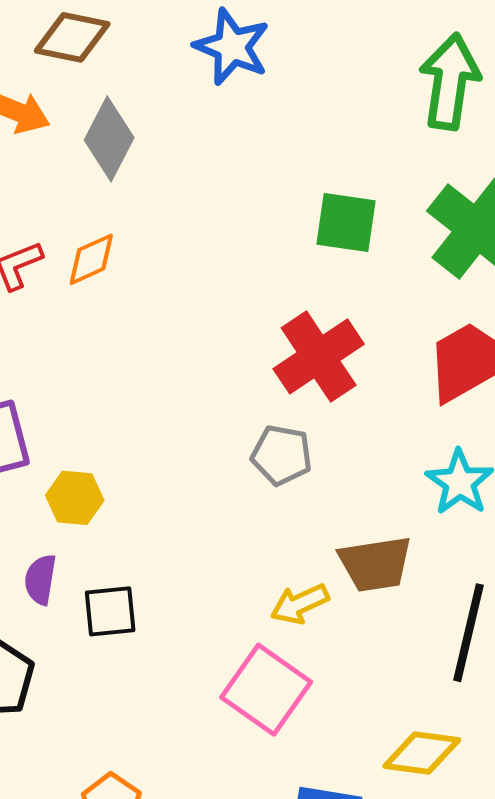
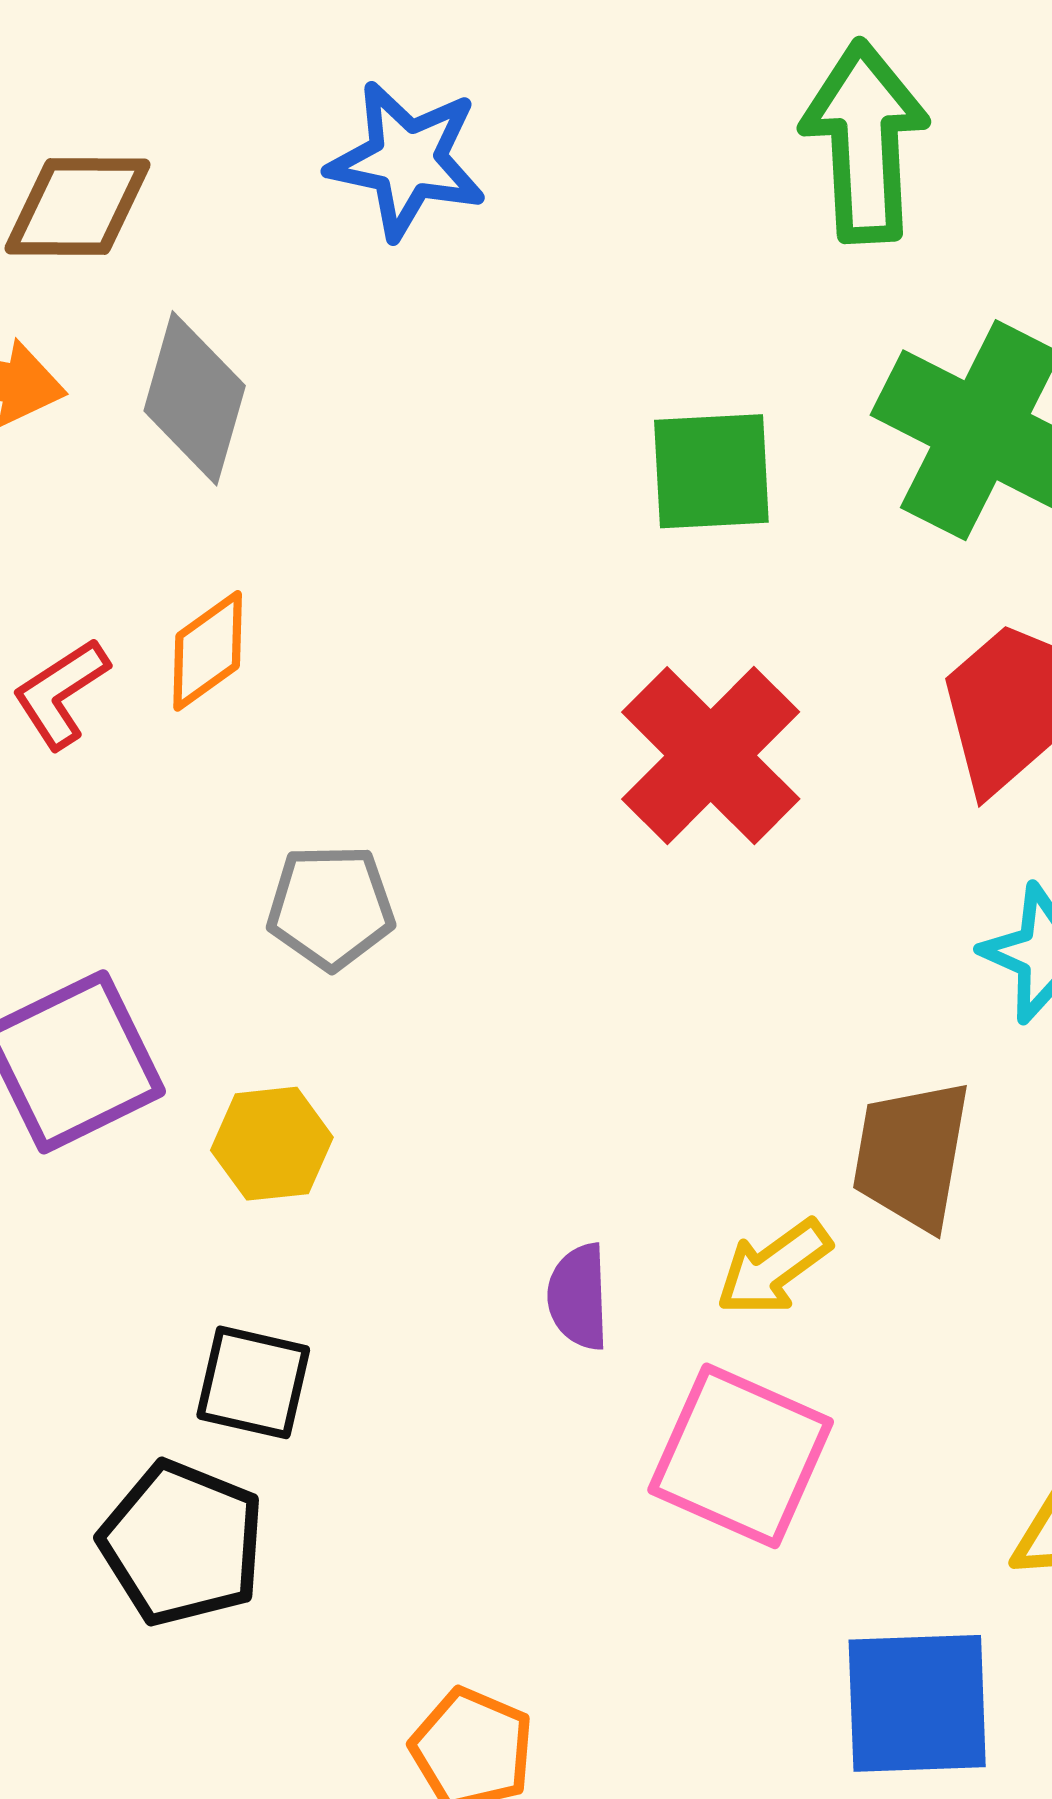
gray pentagon: (282, 455) -> (331, 907), moved
brown trapezoid: (375, 564) -> (911, 1155), turned 120
purple semicircle: (40, 579) -> (578, 1297), moved
black square: (110, 611) -> (253, 1382), moved, turned 30

